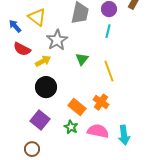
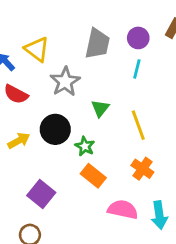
yellow arrow: (43, 61) -> (19, 141), moved
black circle: (46, 87) -> (55, 129), moved
orange cross: (101, 102) -> (142, 169), moved
green star: (71, 127) -> (85, 146), moved

